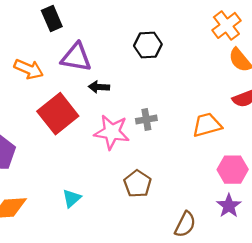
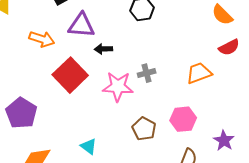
pink hexagon: (233, 170) -> (183, 119), moved
cyan triangle: (72, 198) -> (89, 146), turned -36

